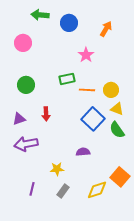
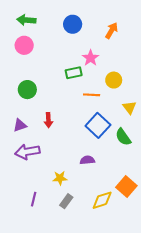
green arrow: (40, 15) -> (26, 20), moved
green rectangle: (67, 79) -> (74, 73), moved
yellow circle: (111, 90) -> (114, 80), moved
yellow triangle: (117, 109) -> (129, 107), moved, turned 32

